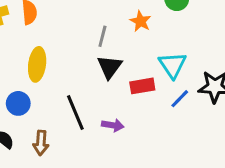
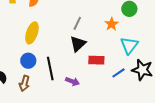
orange star: (140, 21) -> (112, 24), moved
cyan triangle: (173, 65) -> (129, 45), moved
blue circle: (18, 103) -> (28, 61), moved

